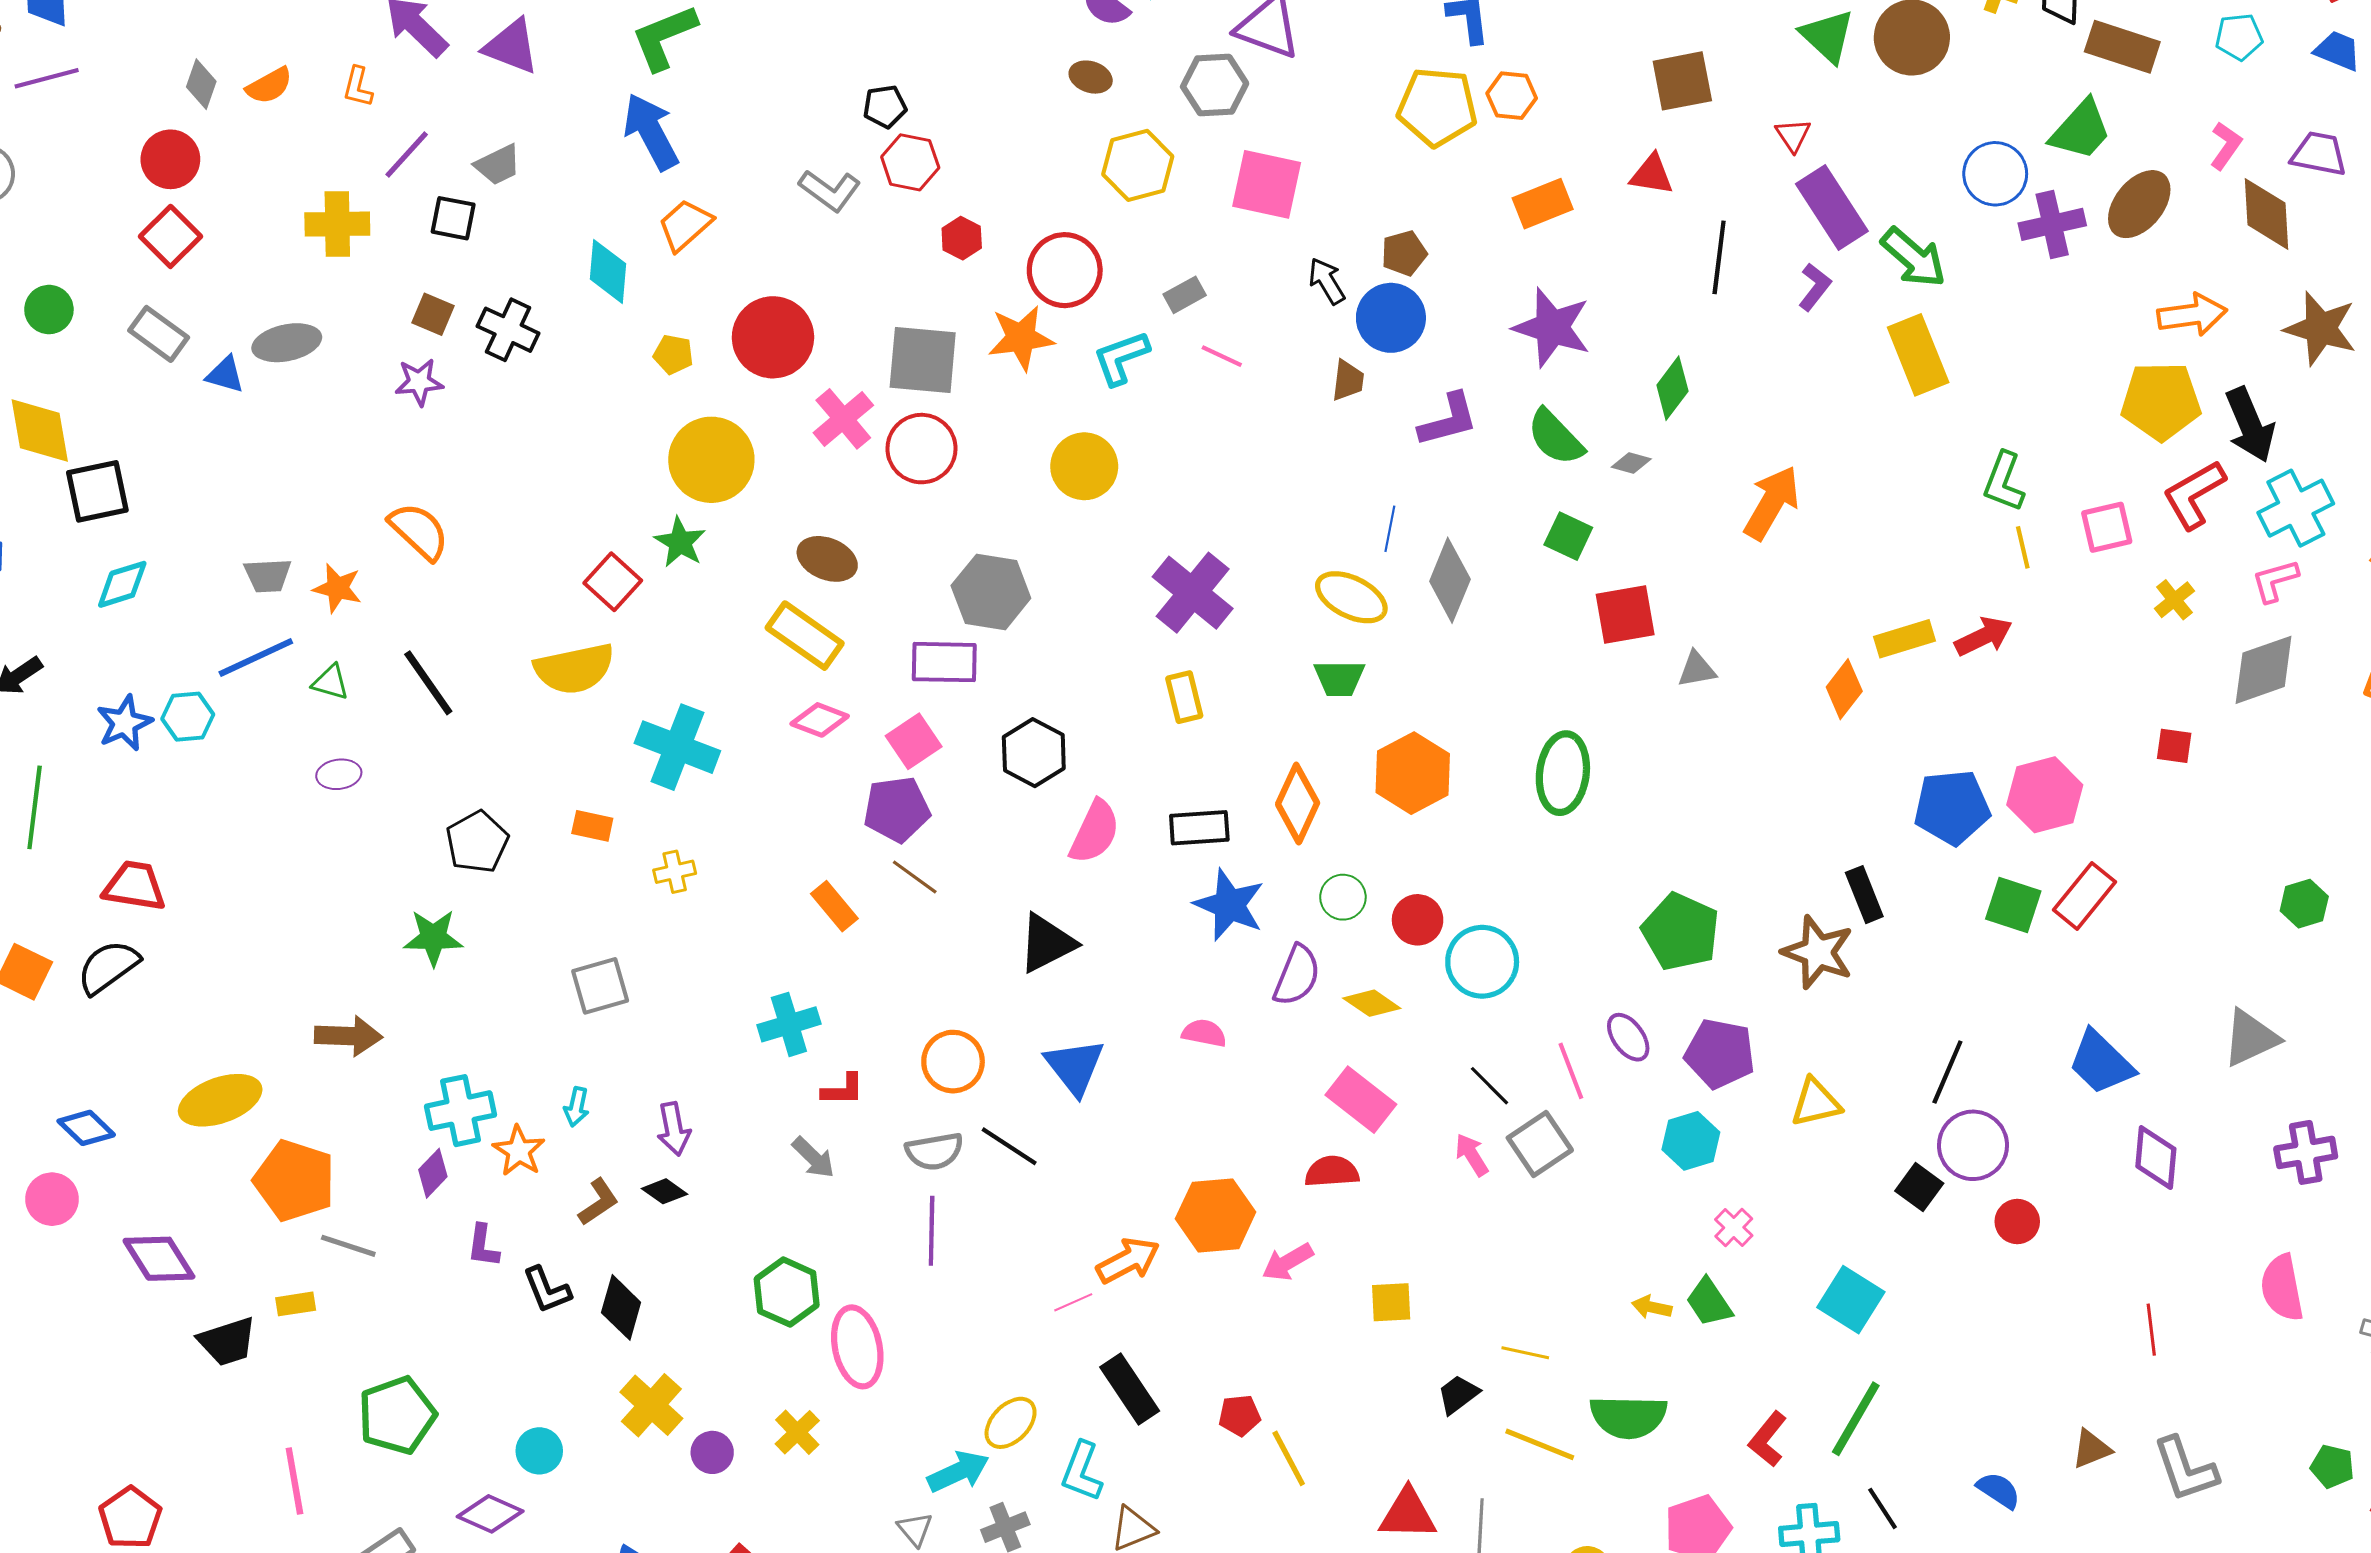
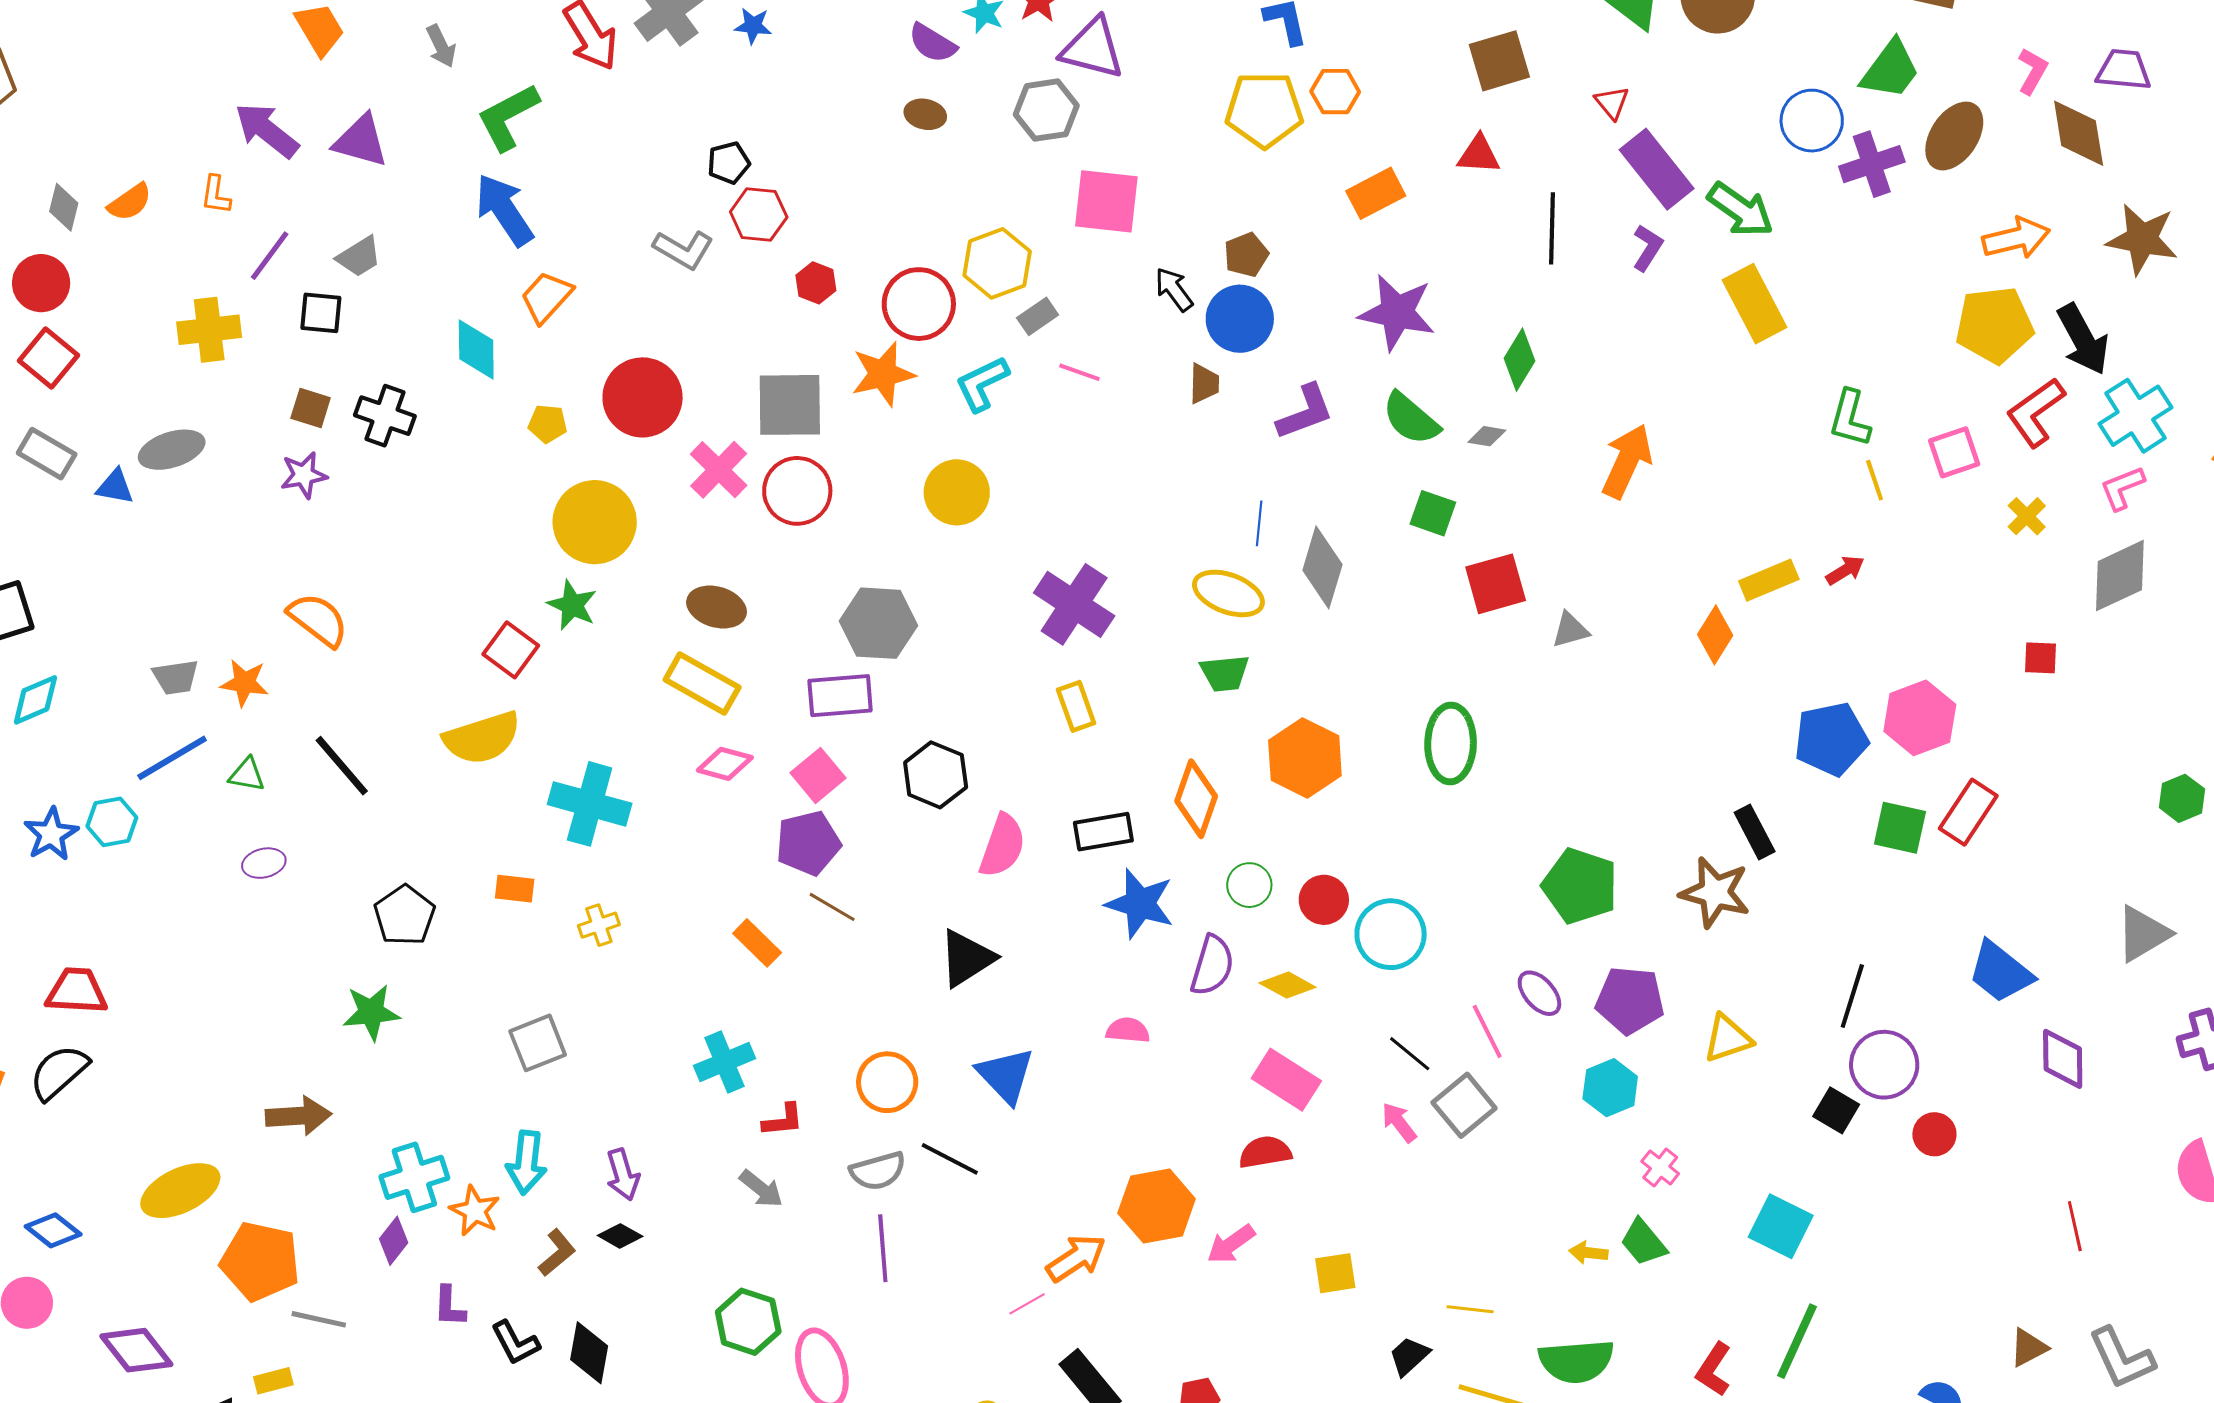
yellow hexagon: (1138, 165) -> (997, 263), moved
red arrow: (1984, 636) -> (1845, 570), size x0.7
cyan arrow: (576, 1107) -> (526, 1162), size x1.6

